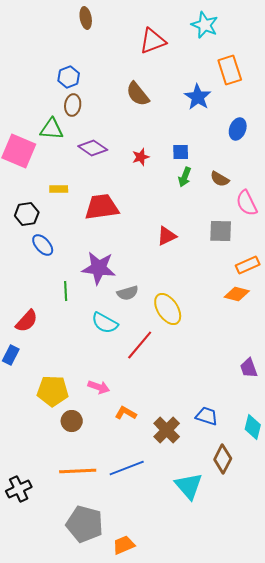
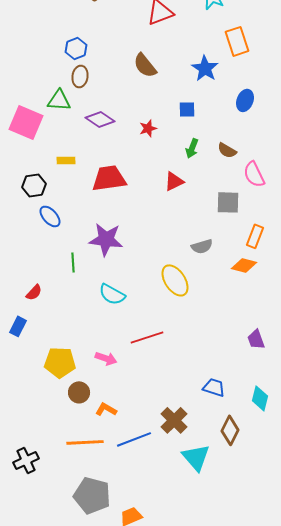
blue square: (181, 152) -> (187, 109), moved
red triangle: (167, 236) -> (174, 181), moved
orange rectangle: (248, 265) -> (255, 236), turned -45
gray semicircle: (128, 293) -> (202, 246), moved
red semicircle: (27, 321) -> (34, 292), size x0.7
red line: (140, 345) -> (147, 337), moved, turned 32
orange L-shape: (126, 413) -> (106, 409), moved
brown cross: (167, 430) -> (174, 420), moved

